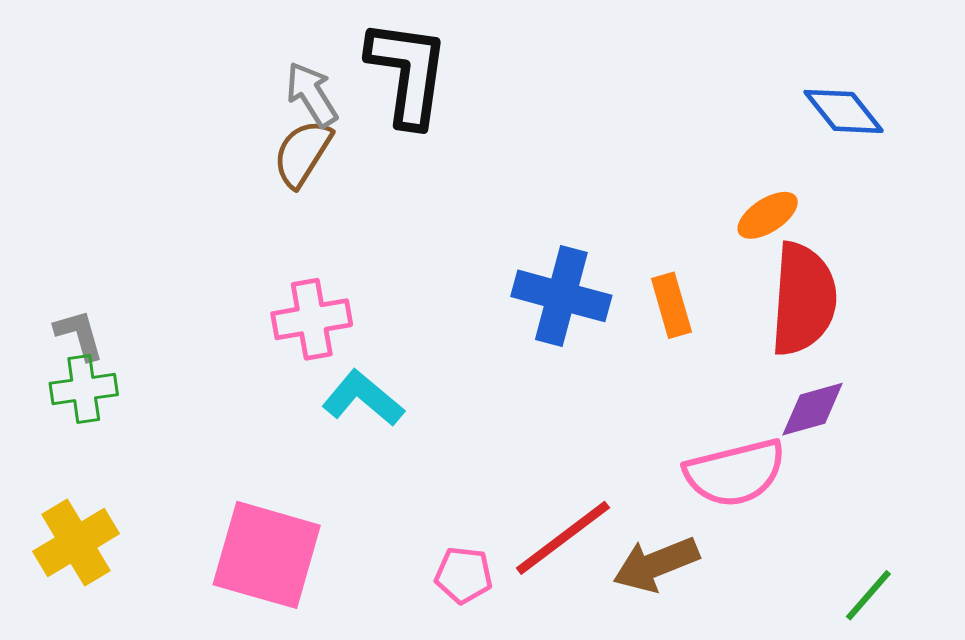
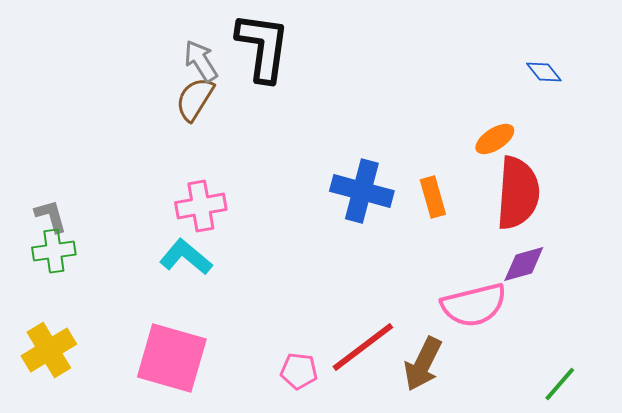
blue diamond: (844, 111) -> (544, 72), size x0.7
cyan L-shape: (363, 398) -> (186, 257), moved
brown arrow: (656, 564) -> (423, 364), turned -42

